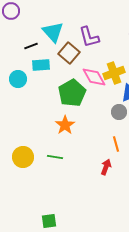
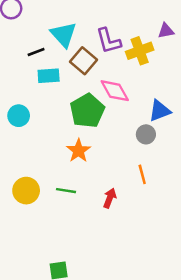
yellow cross: (114, 73) -> (140, 51), moved
cyan circle: (18, 79) -> (19, 116), moved
red arrow: (106, 167) -> (110, 198), moved

